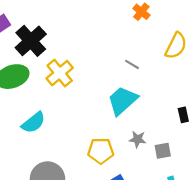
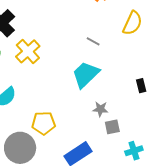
yellow pentagon: (101, 151) -> (44, 123), moved
gray square: (163, 151) -> (112, 127), moved

